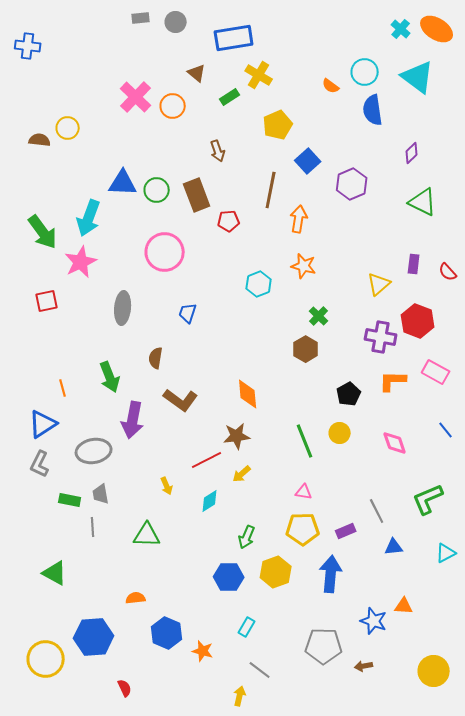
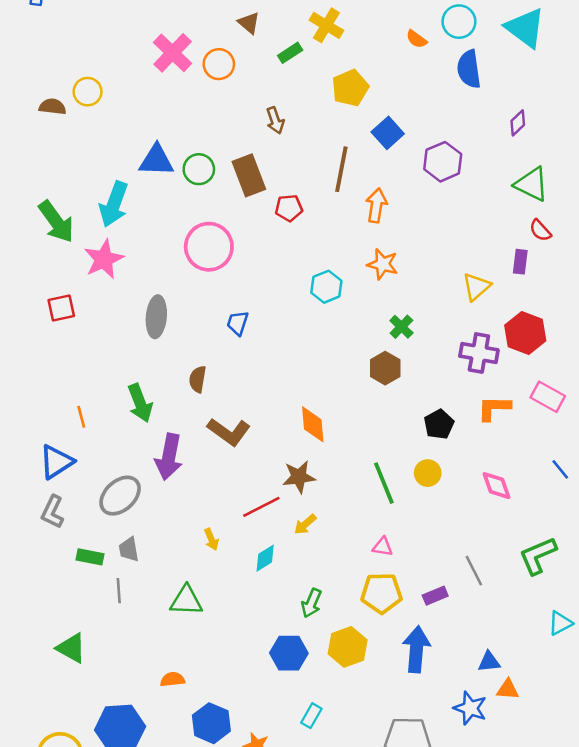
red semicircle: (448, 272) -> (540, 230), moved
gray ellipse: (94, 451) -> (120, 496), turned -32
blue triangle: (394, 547) -> (489, 662), moved

